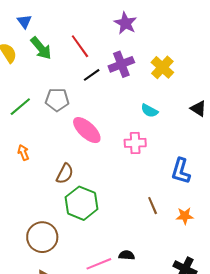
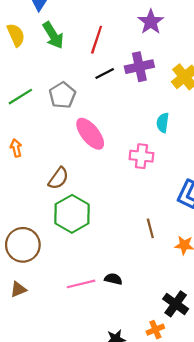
red line: (80, 46) -> (97, 40), turned 45
gray pentagon: (57, 100) -> (62, 95), turned 30
cyan semicircle: (149, 111) -> (163, 123), turned 60

